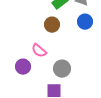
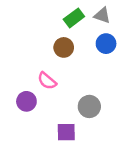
gray circle: (62, 69) -> (89, 106), moved

